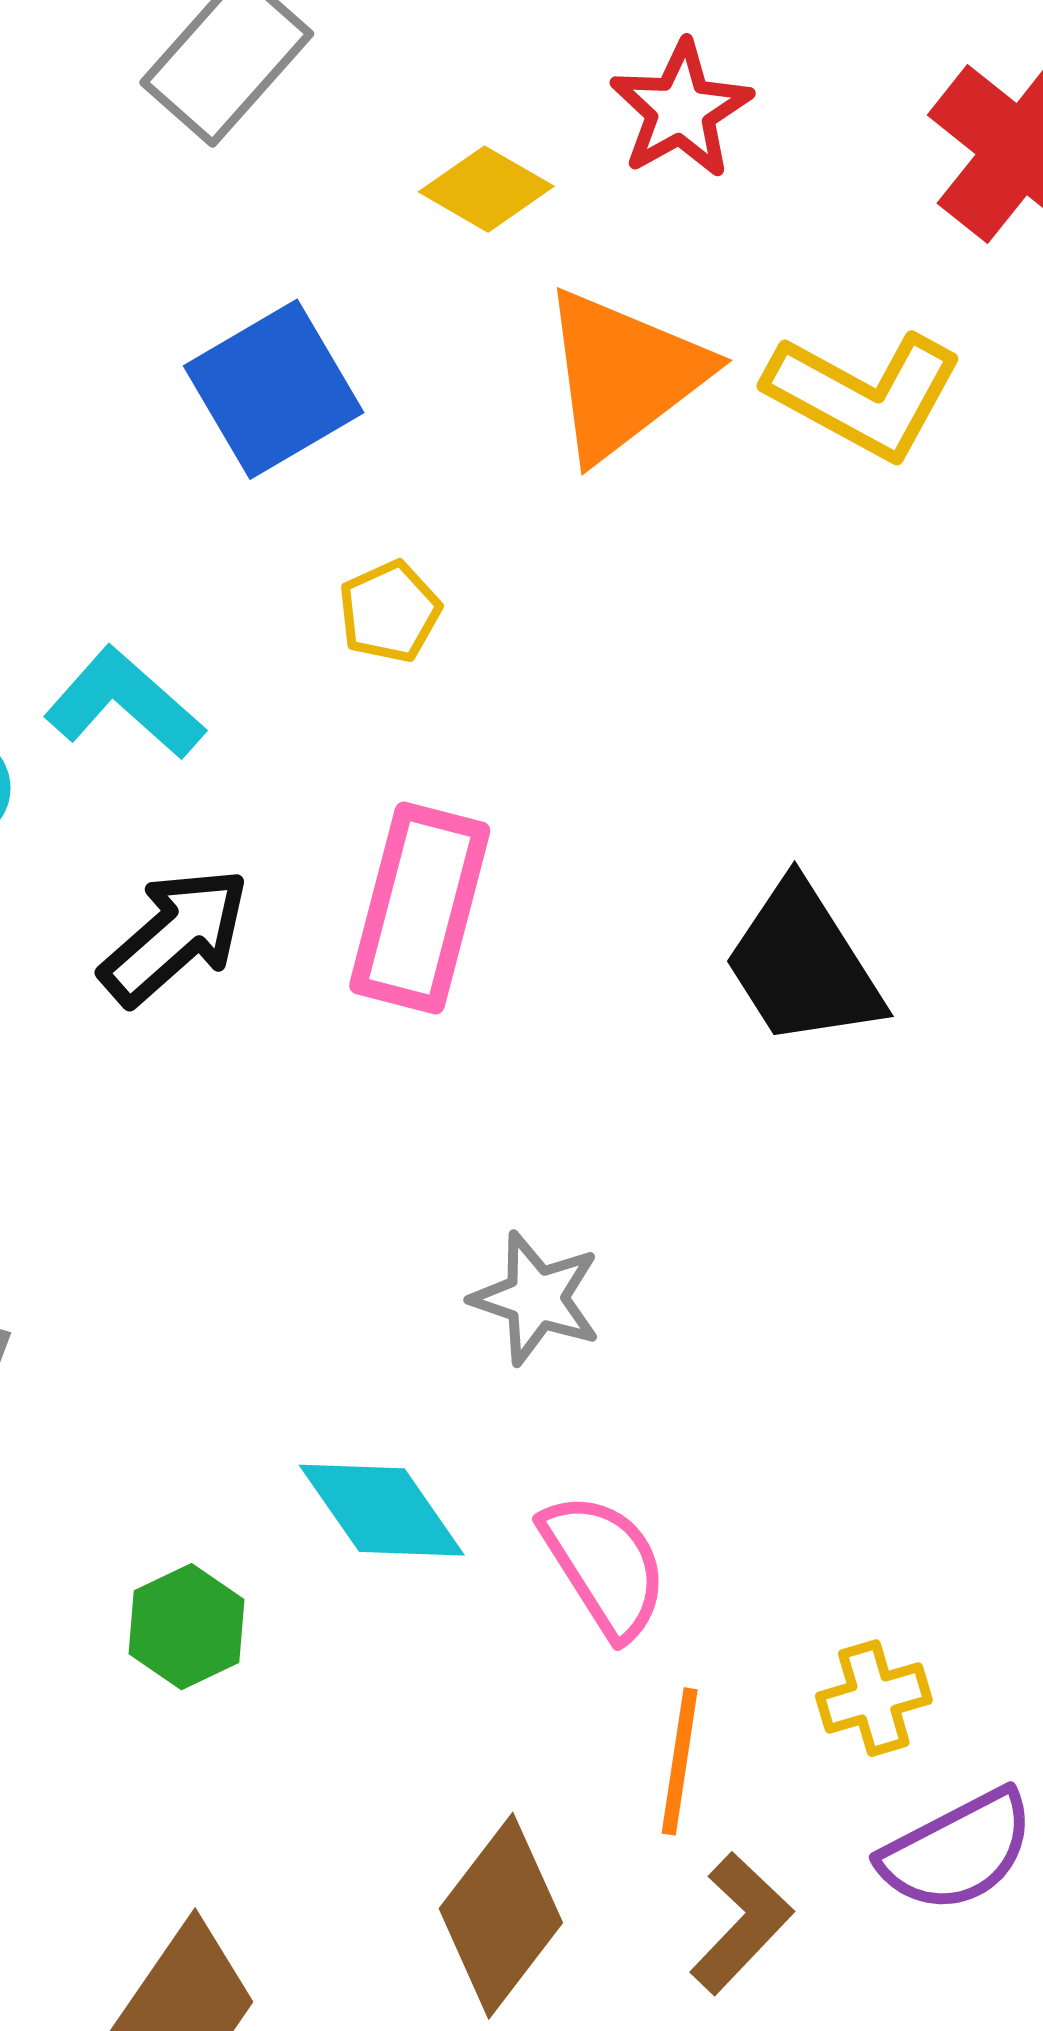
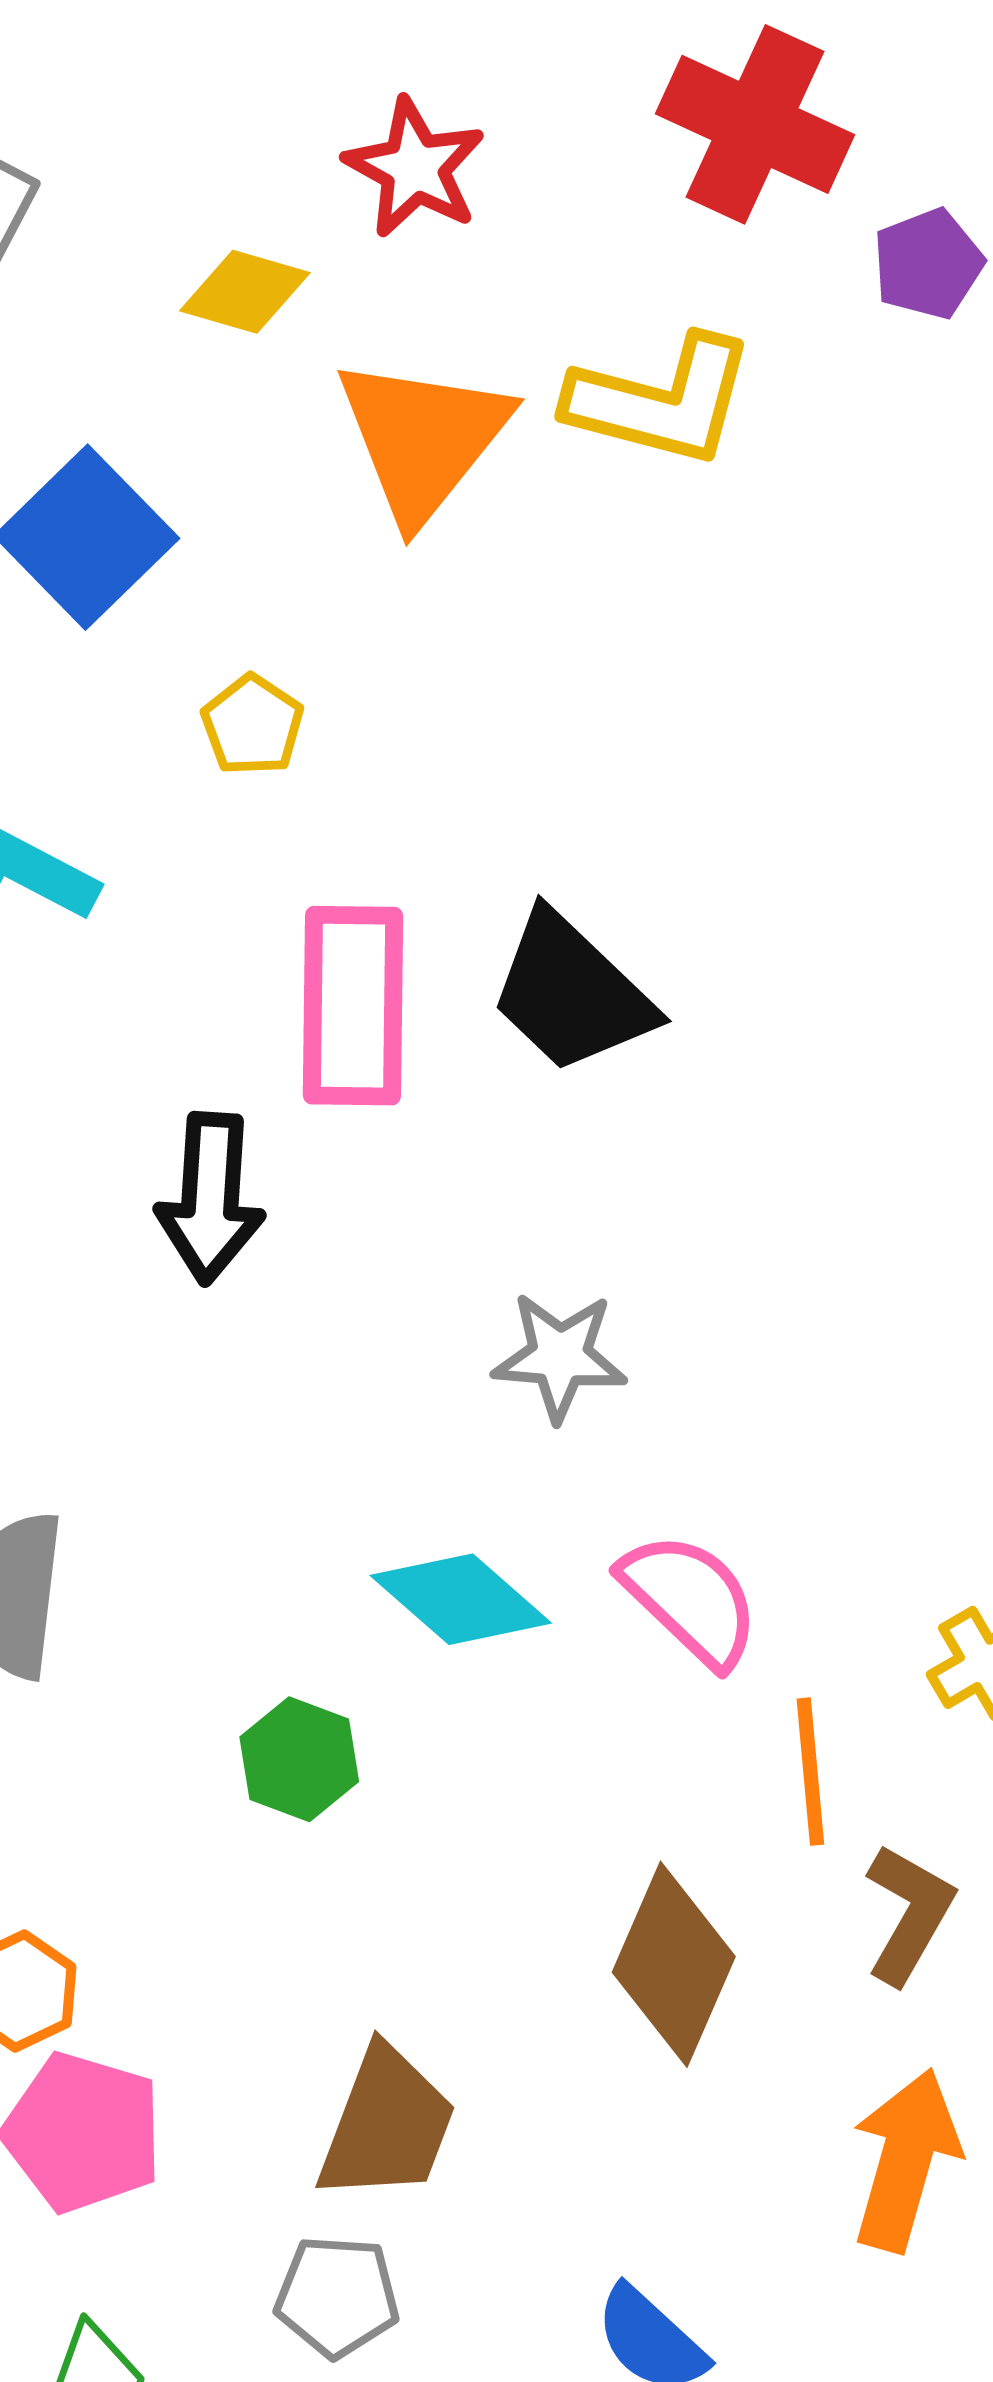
black arrow: (175, 936) -> (210, 1198), moved, turned 149
black trapezoid: (803, 965) -> (571, 993), moved

